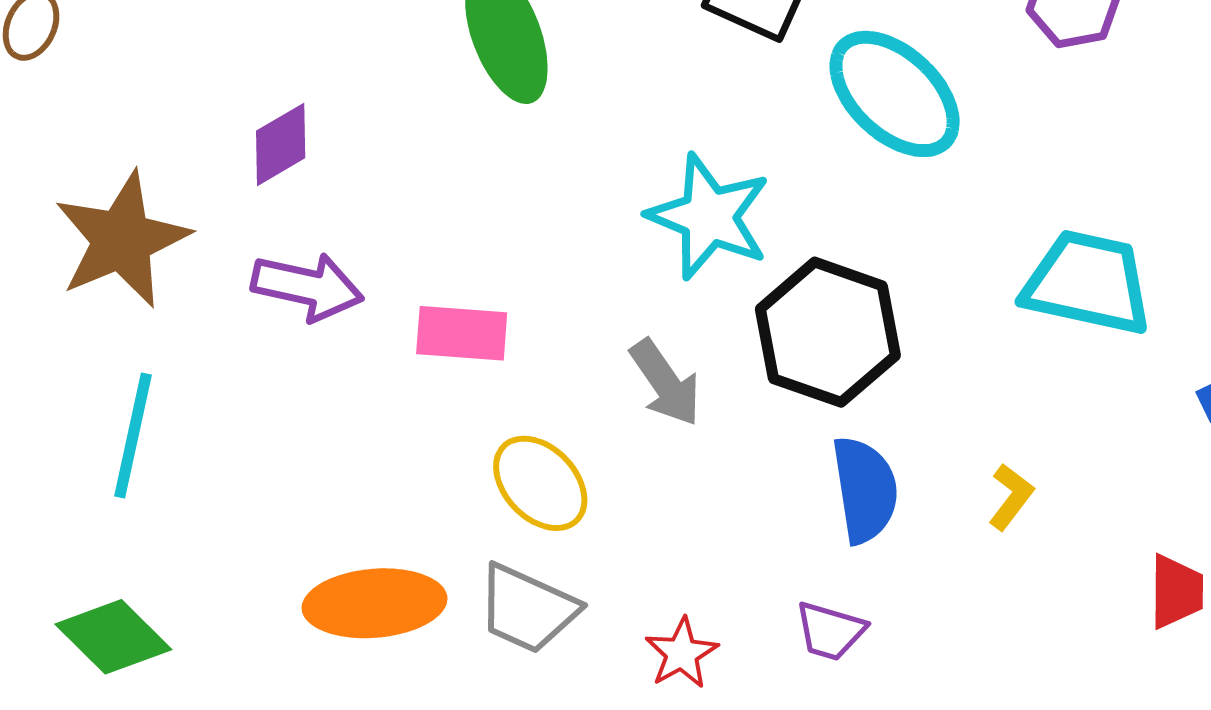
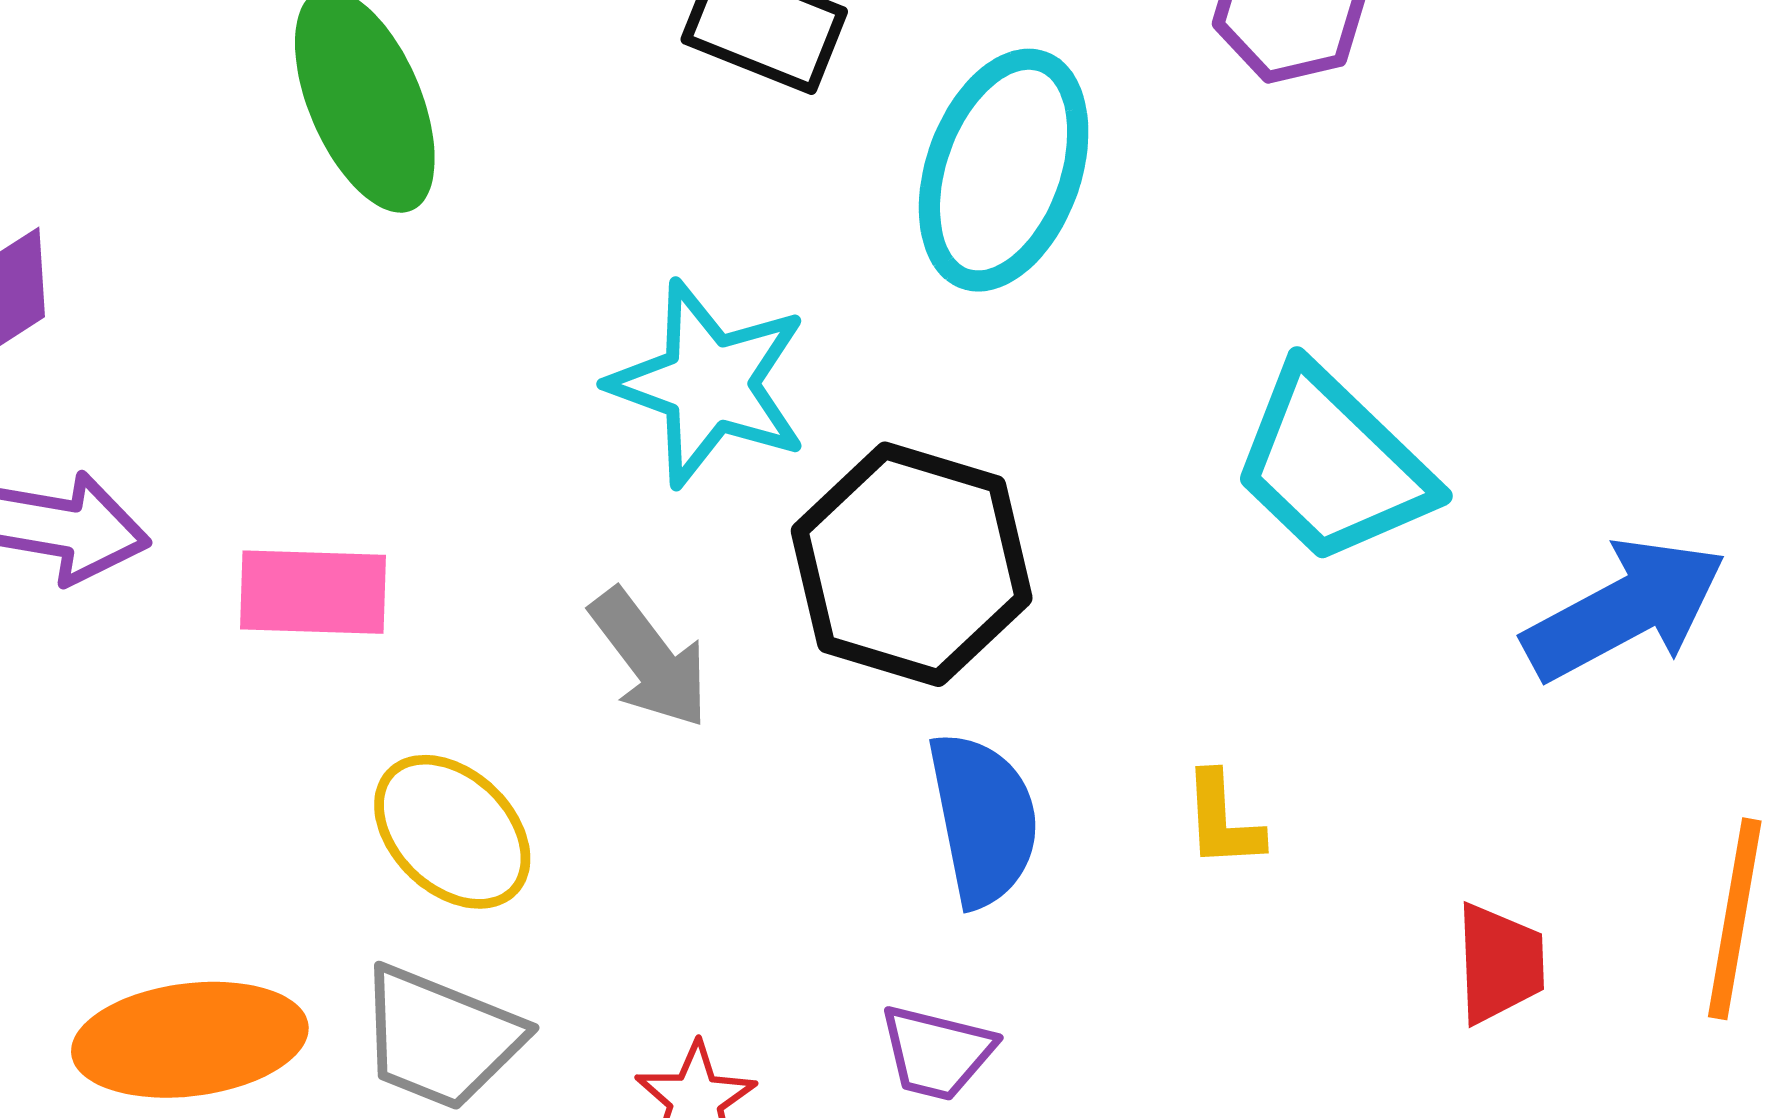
cyan ellipse: (895, 94) -> (1004, 170), turned 69
cyan trapezoid: (1088, 283) -> (1333, 465), turned -146
yellow L-shape: (1011, 497) -> (1223, 820), turned 142

